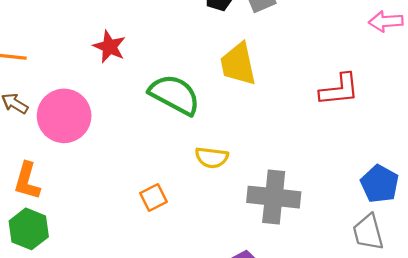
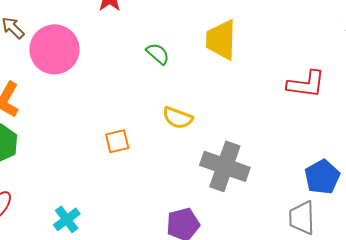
green semicircle: (175, 95) -> (158, 54), size x0.5

